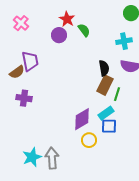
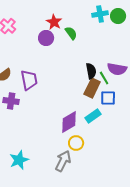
cyan cross: (124, 41) -> (100, 14), moved
purple trapezoid: (30, 61) -> (29, 80), moved
green line: (117, 94) -> (104, 78), moved, turned -48
blue square: (109, 126) -> (108, 98), moved
gray arrow: (52, 158) -> (63, 161), moved, turned 30

